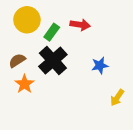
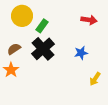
red arrow: (80, 25) -> (89, 20), moved
orange star: (24, 84) -> (11, 70), moved

